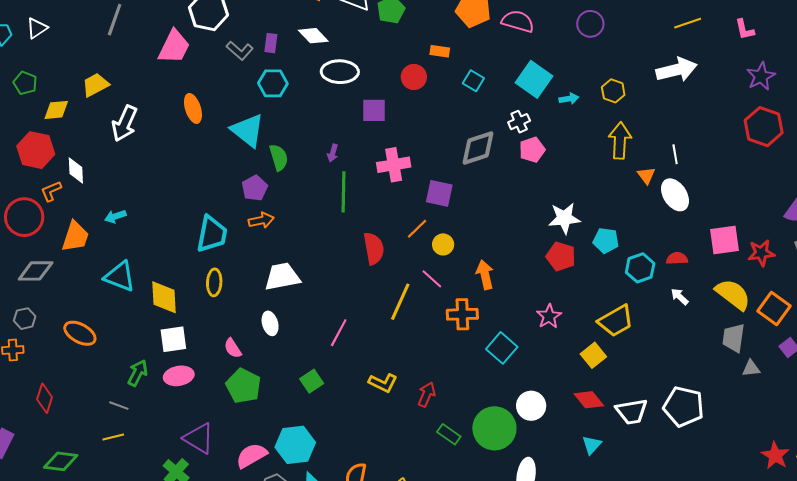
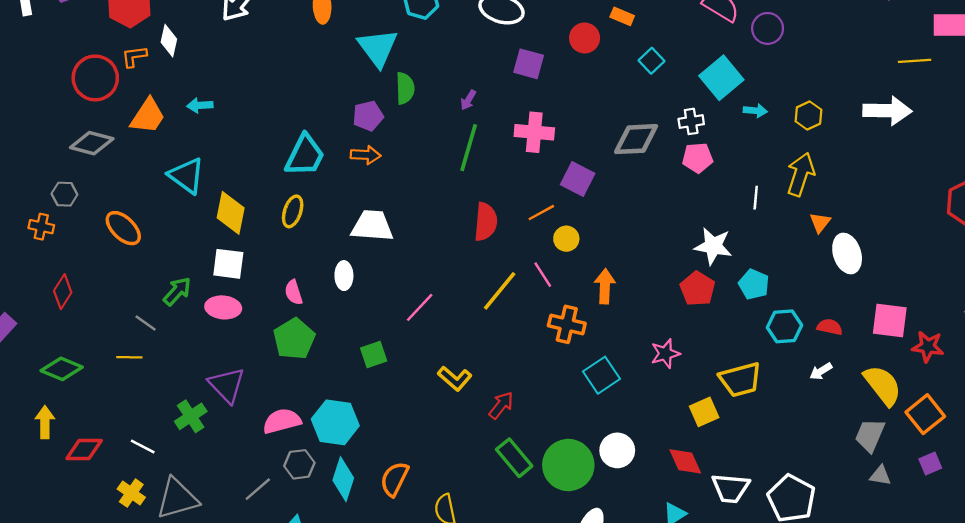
purple circle: (590, 24) -> (768, 28), moved
white line: (675, 154) -> (756, 198), moved
white arrow: (680, 297) -> (821, 371), turned -90
green rectangle: (449, 434) -> (514, 458), size x1.4

